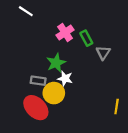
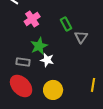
pink cross: (65, 33) -> (32, 19), moved
yellow circle: (54, 93) -> (53, 90), moved

